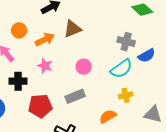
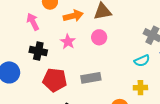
pink circle: (84, 67) -> (99, 37), moved
cyan semicircle: (121, 69) -> (142, 61), size x0.7

